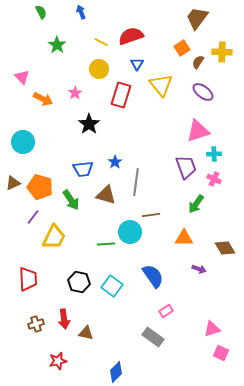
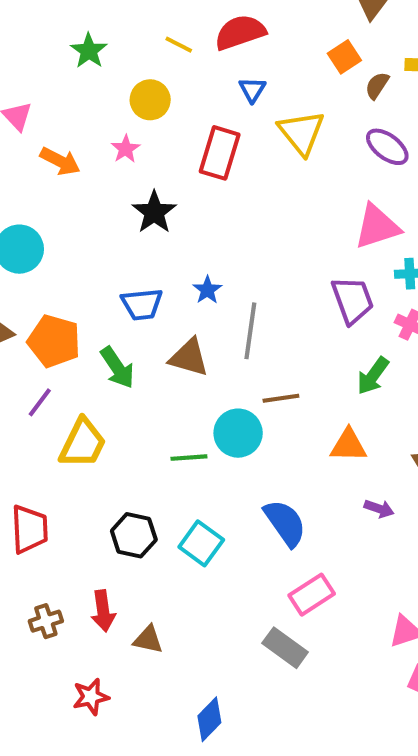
yellow circle: (99, 69) -> (150, 100), moved
pink rectangle: (166, 311) -> (312, 595), size x1.5

